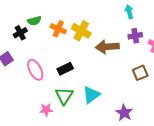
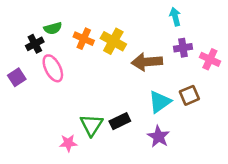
black rectangle: (65, 69) -> (120, 121), moved
pink ellipse: (35, 70) -> (53, 68), moved
cyan triangle: (91, 95) -> (160, 102), moved
purple star: (124, 113) -> (158, 137), moved

